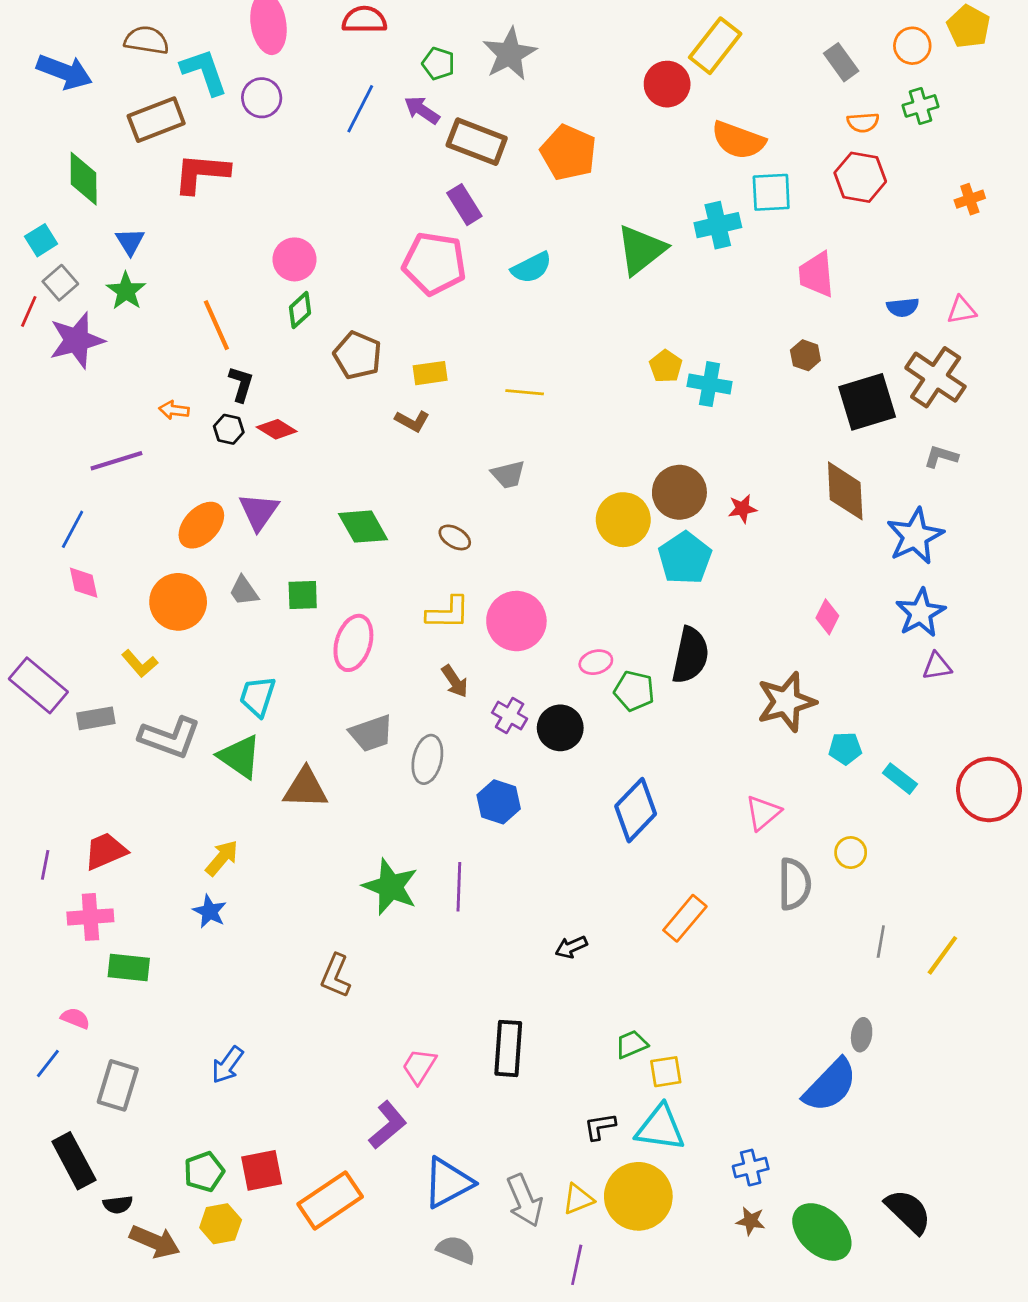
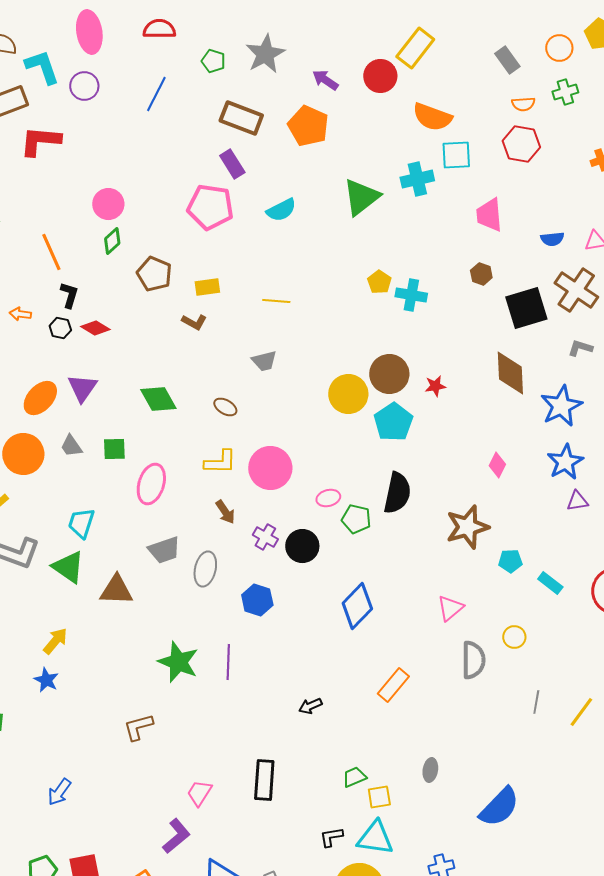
purple arrow: (422, 110) -> (325, 80), moved
brown L-shape: (336, 976) -> (138, 727), turned 52
gray ellipse: (862, 1035) -> (430, 770), moved

